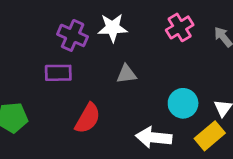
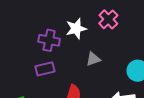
pink cross: (180, 27) -> (108, 19), moved

